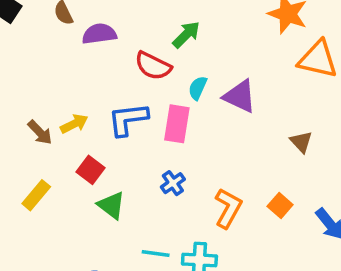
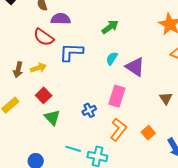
red semicircle: (153, 66) -> (44, 37), moved
blue L-shape: (128, 119) -> (71, 52), moved
pink rectangle: (177, 124) -> (117, 96), moved
brown arrow: (40, 132) -> (18, 70), turned 49

